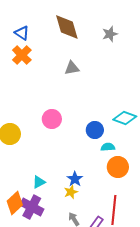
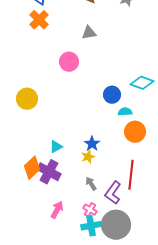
pink circle: (52, 119) -> (69, 62), moved

